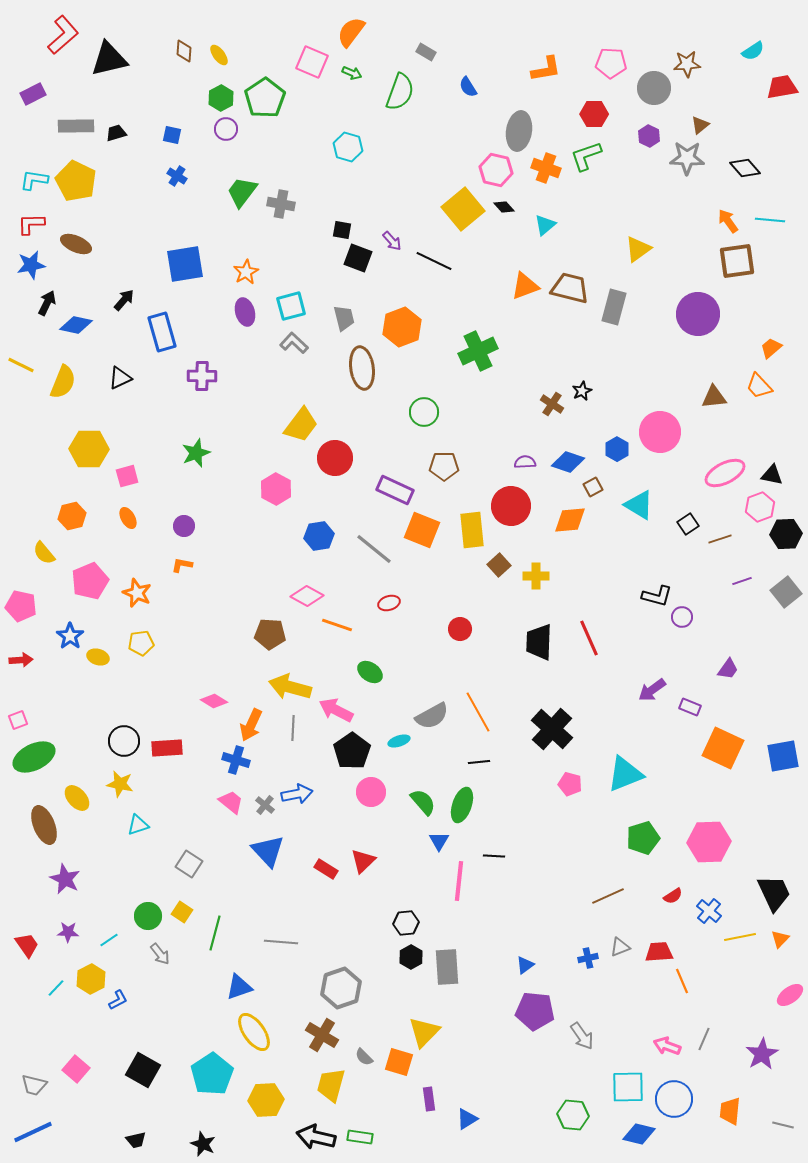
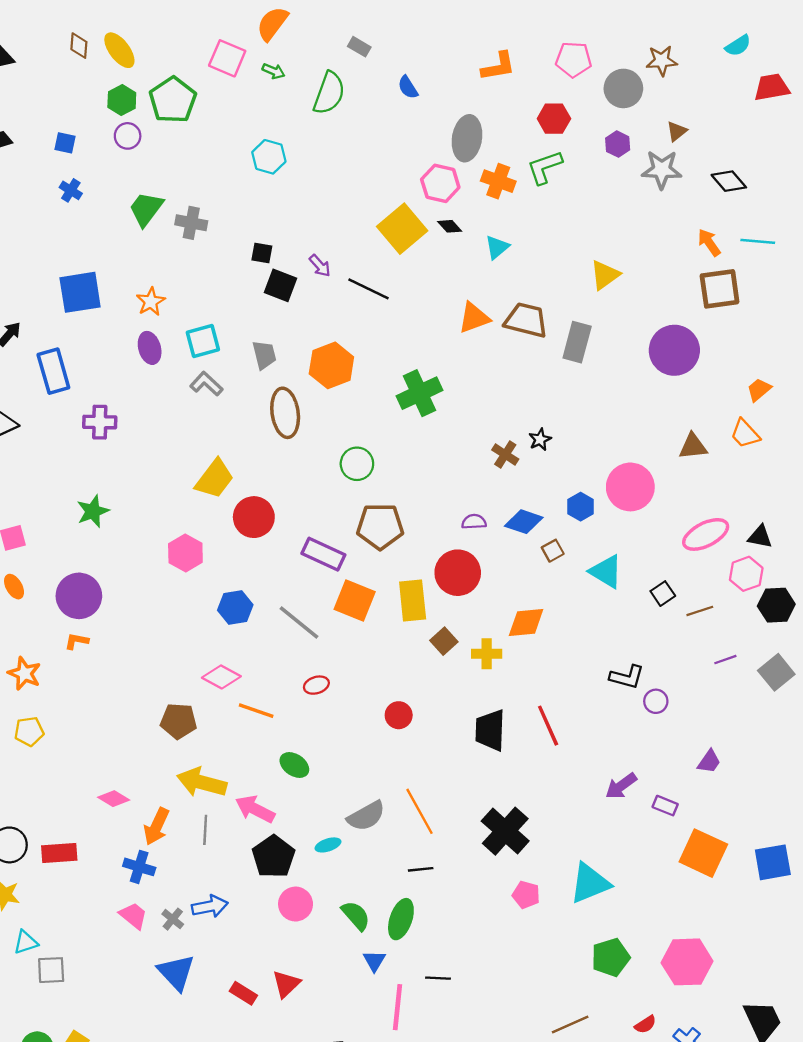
yellow ellipse: (219, 55) -> (119, 50), size x1.5
brown pentagon: (444, 466) -> (380, 526), size x1.4
orange diamond: (570, 520) -> (526, 623), moved
purple circle: (184, 526) -> (79, 596), size x1.8
gray square: (189, 864) -> (51, 970), moved, turned -36

